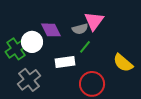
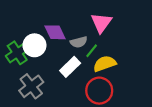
gray semicircle: (80, 29) -> (79, 42), moved
white rectangle: (65, 62) -> (70, 67), turned -36
yellow semicircle: (123, 63) -> (105, 64), moved, turned 120

